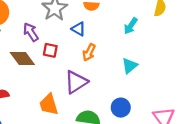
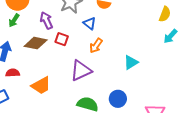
cyan arrow: (131, 26) -> (170, 36), moved
brown diamond: (22, 58) -> (36, 43), turned -50
orange trapezoid: (49, 105) -> (41, 85), moved, turned -110

